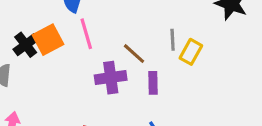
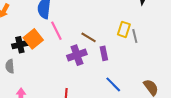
gray line: (173, 40) -> (135, 36), moved
black cross: (26, 45) -> (20, 45), turned 35

